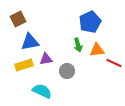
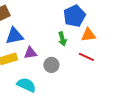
orange triangle: (97, 50) -> (88, 35), moved
red line: (114, 63) -> (86, 57), moved

